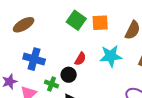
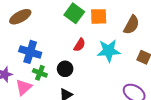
red semicircle: (80, 59) -> (79, 45), moved
green cross: (52, 84) -> (40, 73), moved

